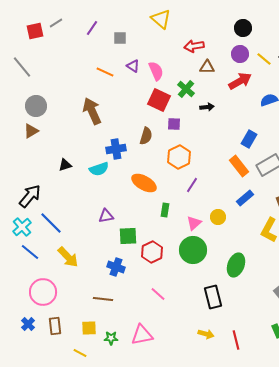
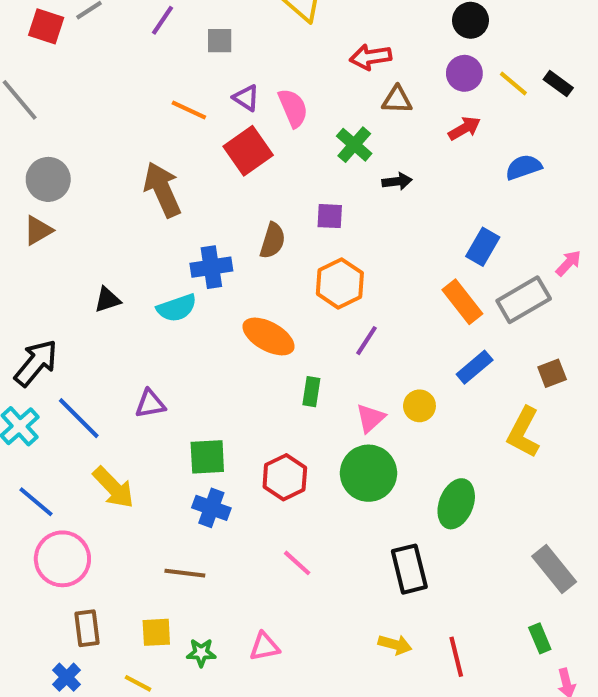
red square: (35, 31) -> (46, 26), turned 30
red arrow: (240, 81) -> (464, 128), size x0.7
red square: (159, 100) -> (248, 151), moved, turned 30
purple triangle: (106, 216) -> (150, 404), moved
green square: (128, 236) -> (207, 457), moved
blue line: (30, 252) -> (36, 502), moved
blue cross: (28, 324) -> (67, 677), moved
pink triangle: (142, 335) -> (264, 647), size x0.7

